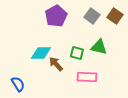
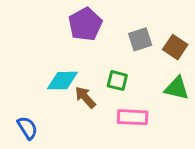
gray square: (92, 16) -> (140, 39), moved, turned 35
brown square: (115, 16) -> (175, 47), moved
green triangle: (99, 47) -> (177, 88), moved

